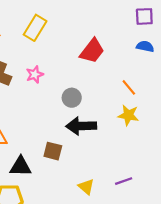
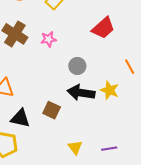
yellow star: (128, 115) -> (110, 90), moved

